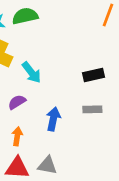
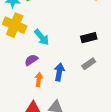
gray rectangle: (92, 109) -> (89, 64), turned -32
orange arrow: (17, 136) -> (39, 79), moved

